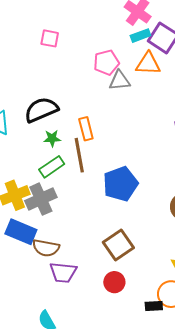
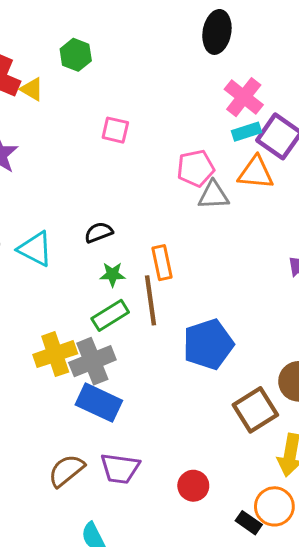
black semicircle: (41, 110) -> (99, 232), size x0.6
blue rectangle: (21, 232) -> (99, 403), moved
brown square: (118, 245) -> (255, 410), moved
brown semicircle: (46, 248) -> (66, 471), moved, turned 128
black rectangle: (154, 306) -> (249, 523), turned 36

